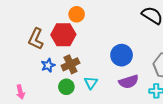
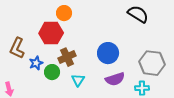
brown L-shape: (36, 39) -> (17, 48), moved
brown cross: (70, 64) -> (67, 57), moved
green circle: (66, 87) -> (52, 72), moved

